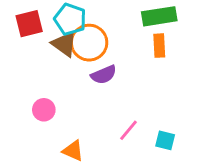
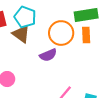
orange circle: (89, 43) -> (61, 33), moved

